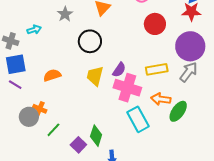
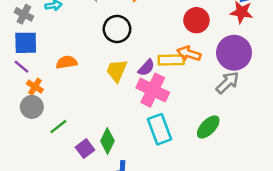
yellow rectangle: (157, 69) -> (171, 60), moved
orange arrow: (161, 99) -> (189, 54), moved
orange cross: (40, 109) -> (35, 87), moved

